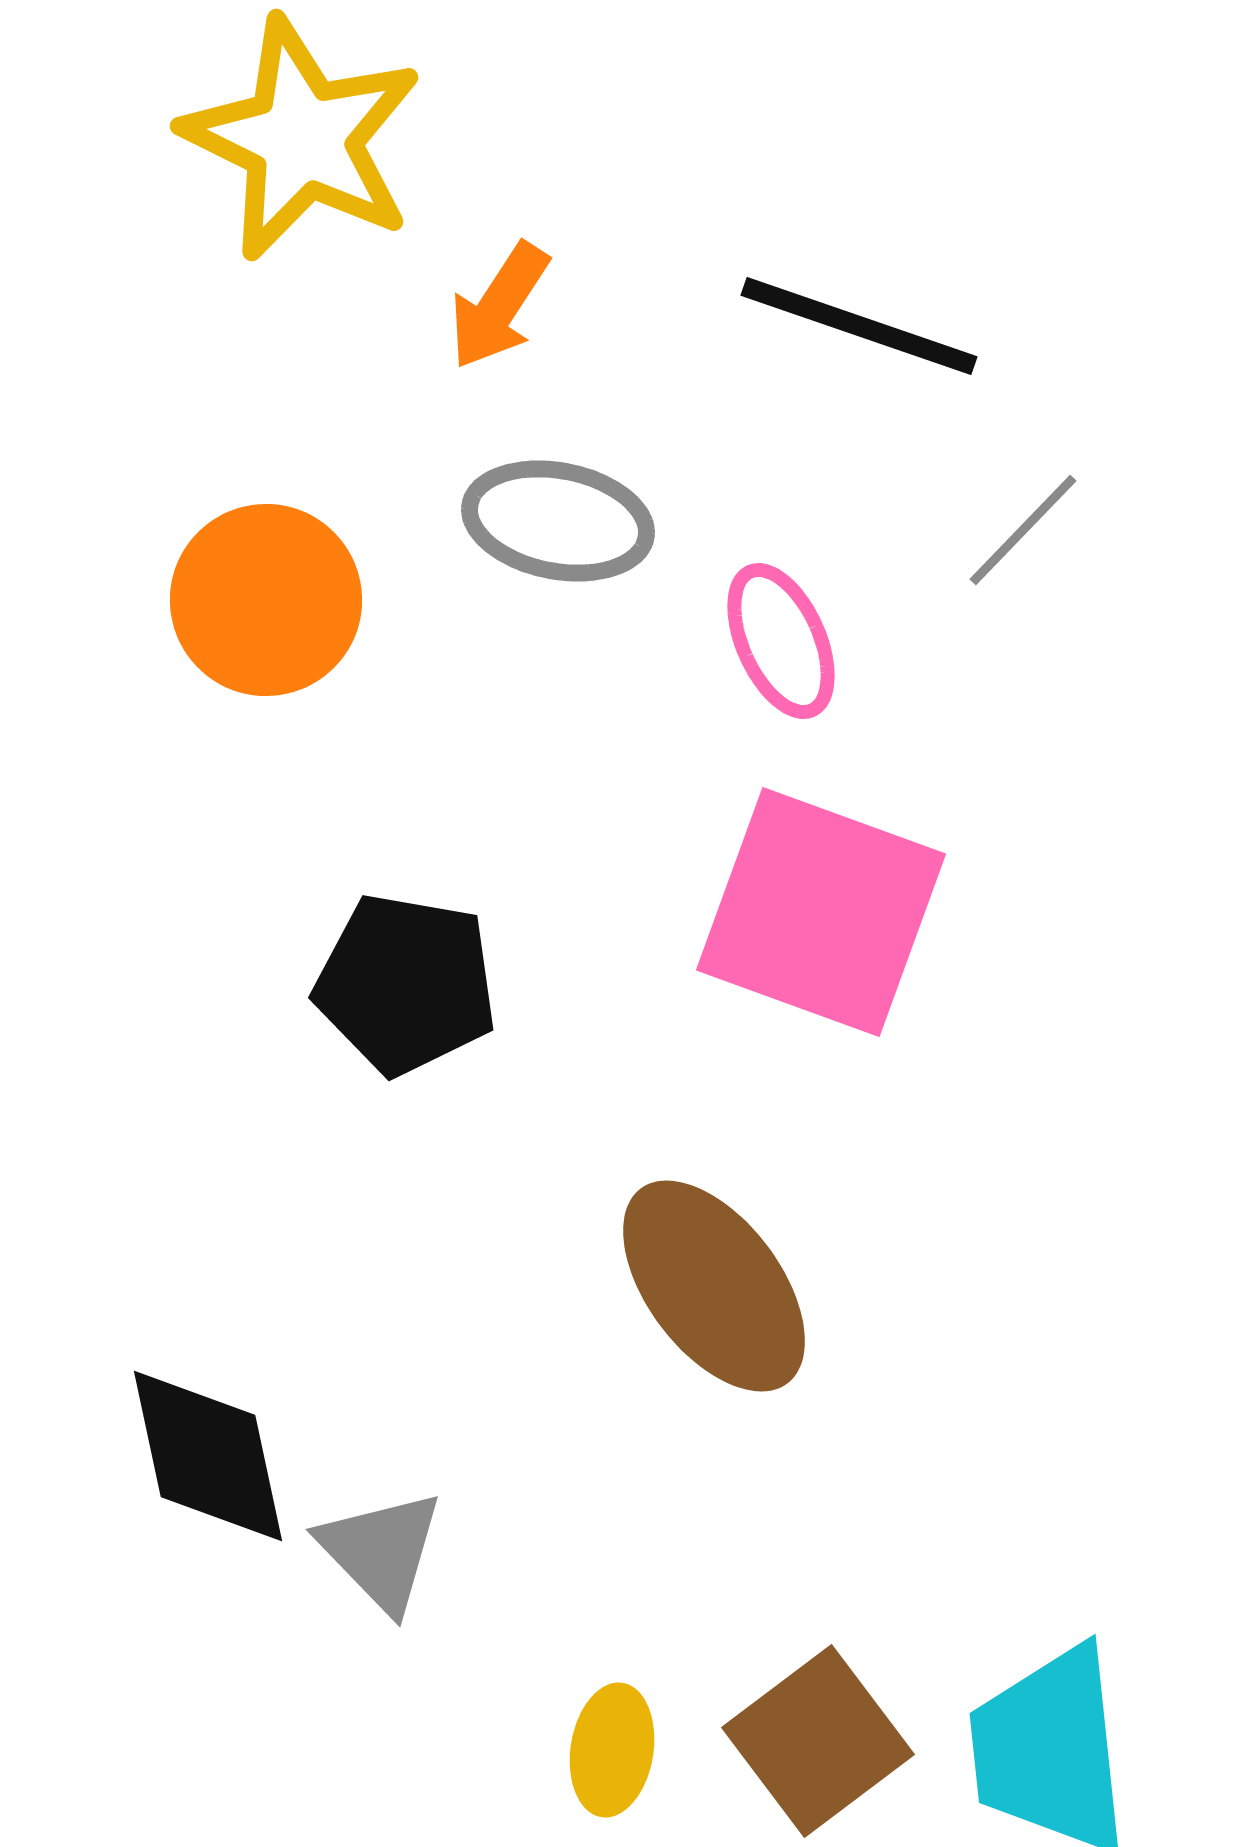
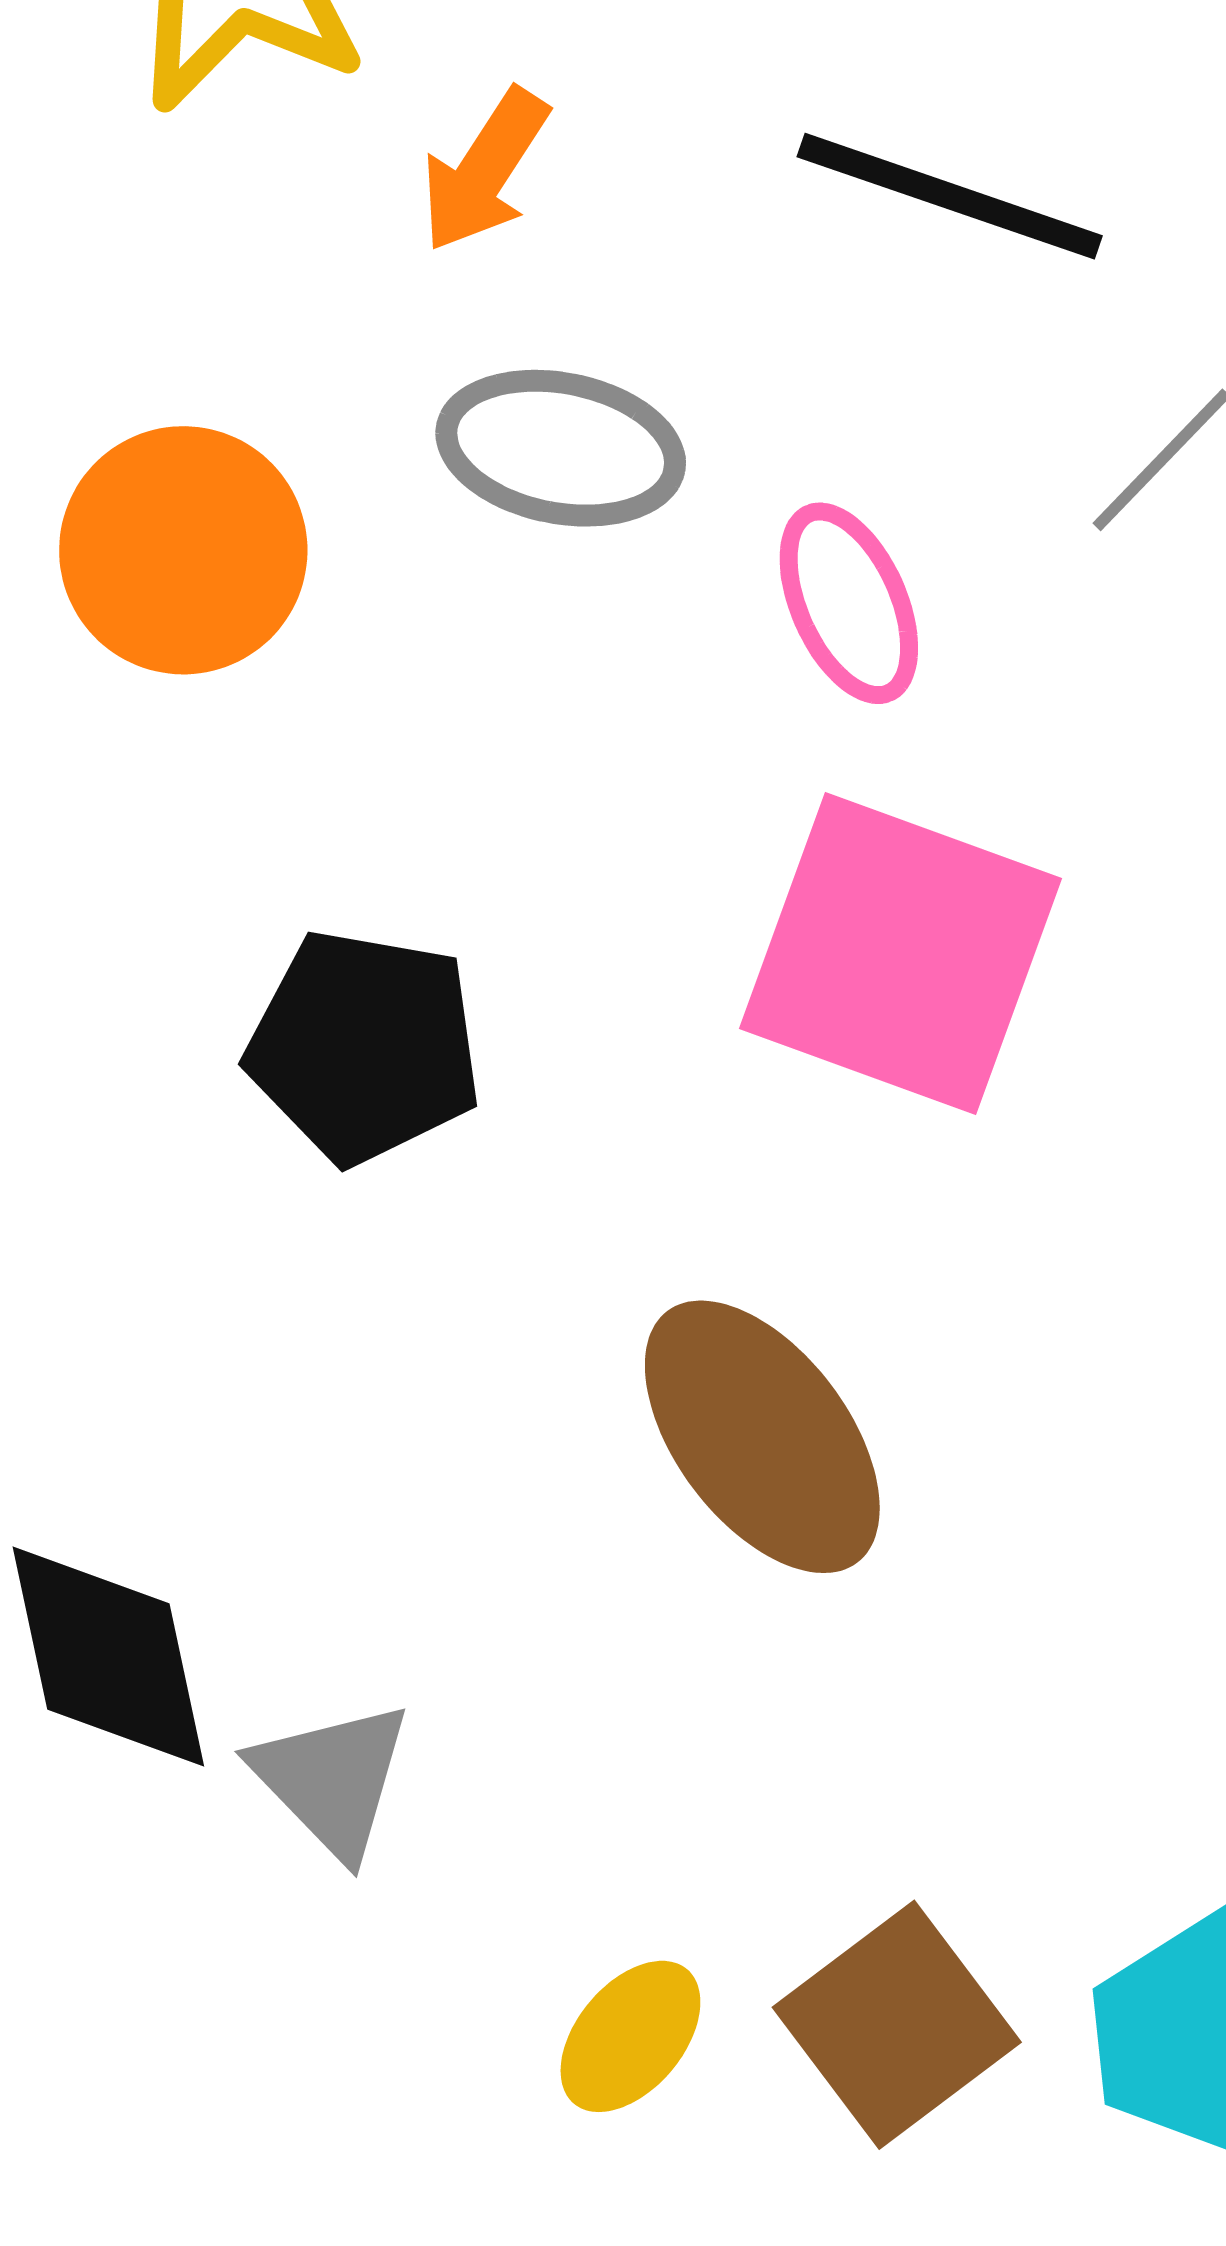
yellow ellipse: (612, 1750) -> (630, 2036), turned 31

